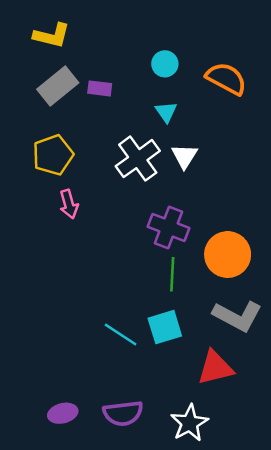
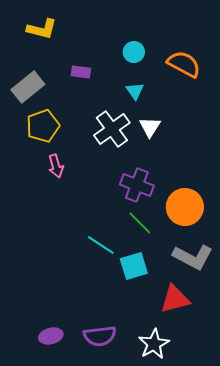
gray rectangle: (58, 86) -> (28, 87), moved
green line: (172, 274) -> (140, 223), turned -48
cyan line: (121, 334) -> (101, 245), moved

